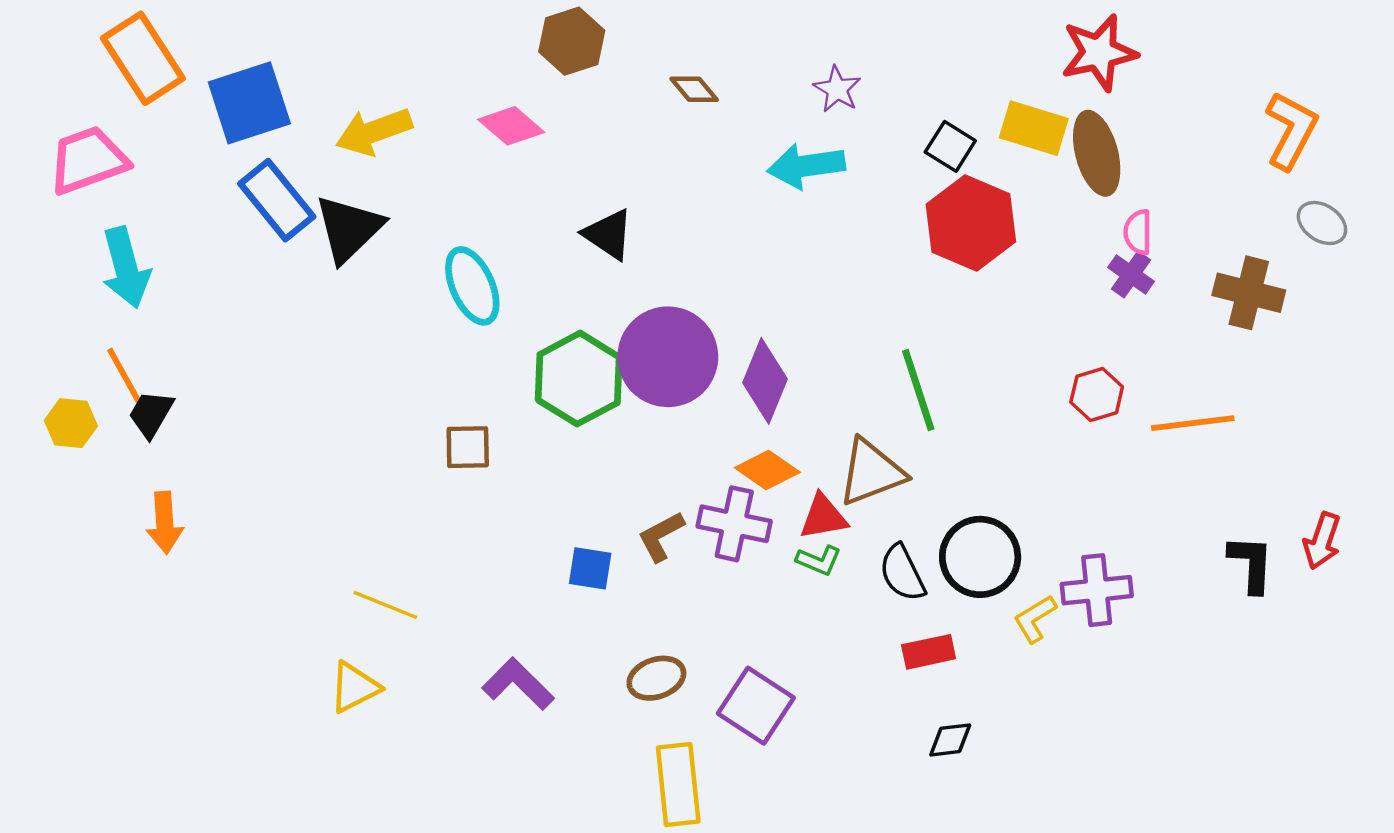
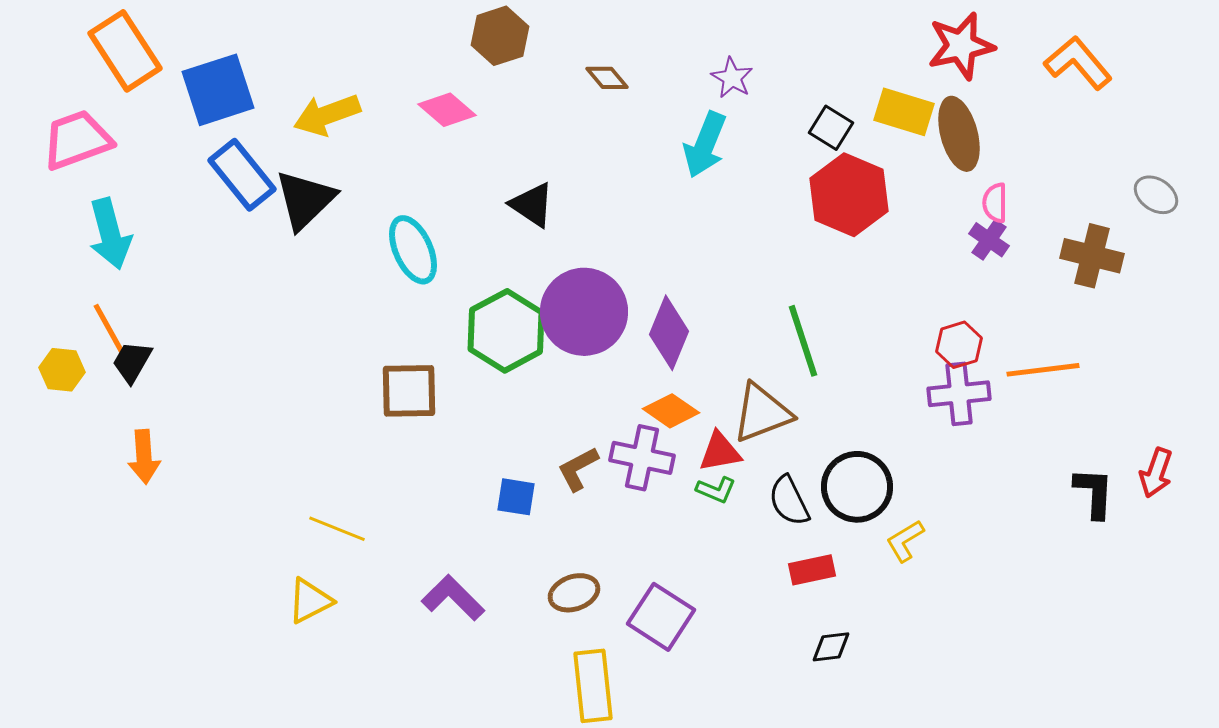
orange L-shape: (1291, 130) -> (1078, 63), moved, turned -68
cyan arrow: (806, 166) -> (705, 145), turned -60
brown square: (468, 447) -> (409, 391), size x1.4
purple cross: (1097, 590) -> (959, 394), moved

